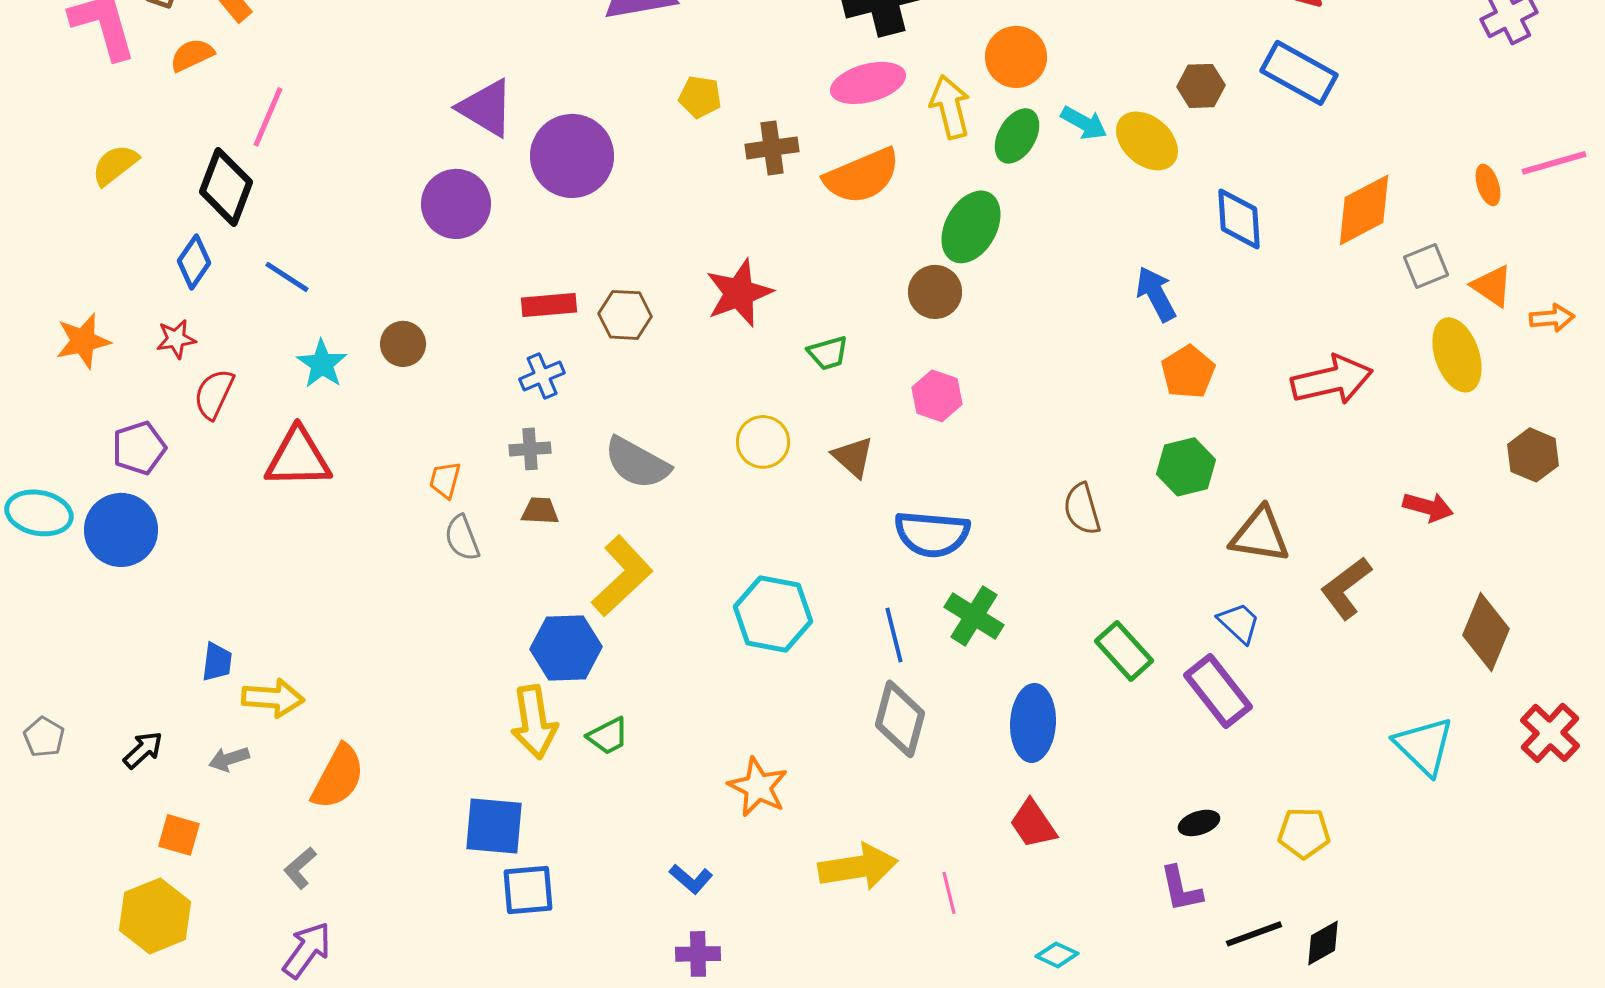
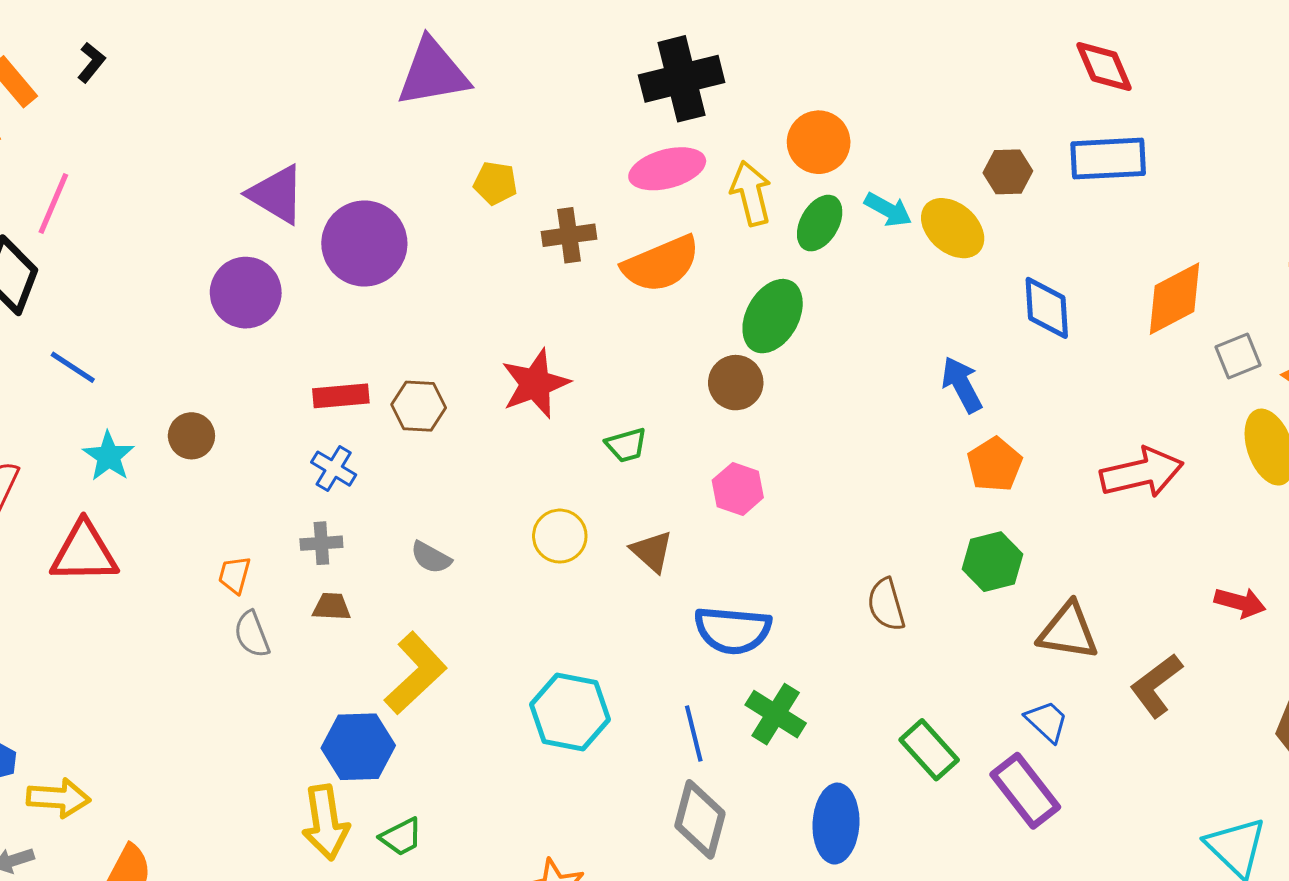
blue rectangle: (1299, 73) -> (1108, 159), turned -32
blue cross: (542, 376) -> (334, 469), turned -36
gray semicircle: (637, 463) -> (431, 558), size x0.6

